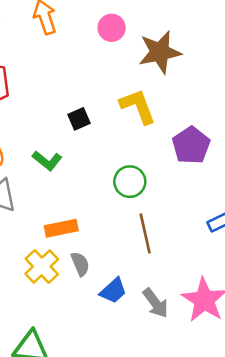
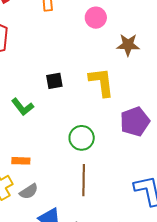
brown star: (160, 52) -> (128, 45), size x0.7
orange rectangle: (61, 228) -> (21, 161), size x0.7
gray semicircle: (80, 264) -> (29, 191), turned 66

